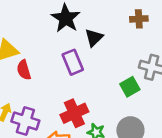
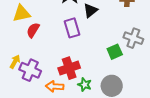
red semicircle: (24, 70) -> (33, 30), turned 42

